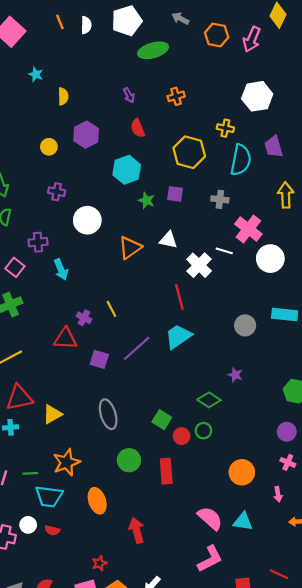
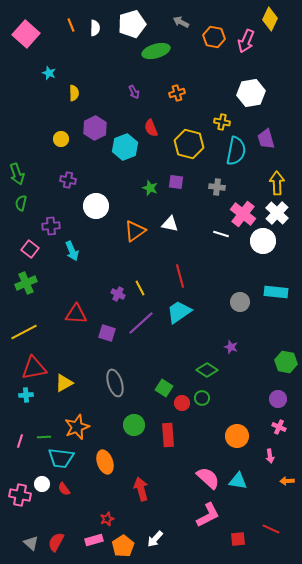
red semicircle: (138, 128) -> (151, 128), moved
cyan hexagon: (127, 170) -> (125, 147), moved
white cross: (199, 265) -> (277, 213), moved
yellow line: (111, 309) -> (140, 288), moved
purple cross: (84, 318) -> (118, 294), moved
red semicircle: (52, 530) -> (64, 489), turned 40

